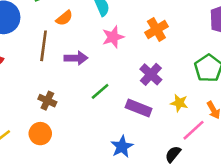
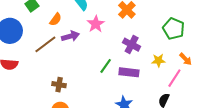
brown line: (44, 46) -> (45, 44), turned 60
purple arrow: (76, 58) -> (70, 36), moved
green line: (100, 91) -> (106, 66), moved

